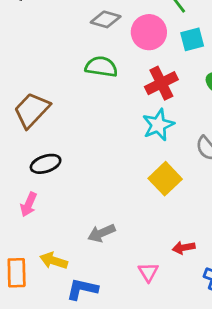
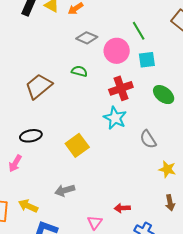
green semicircle: (101, 67) -> (79, 71), size x0.7
brown trapezoid: (32, 110) -> (39, 86), moved
cyan star: (158, 125) -> (115, 118), turned -30
yellow square: (165, 179) -> (77, 145), moved

